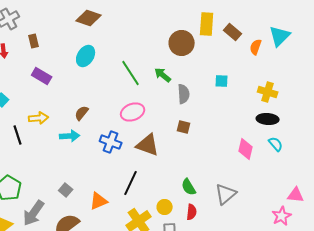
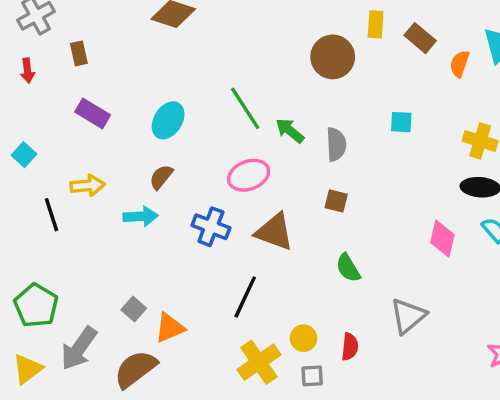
yellow rectangle: (207, 24) -> (376, 24), size x0.7
cyan ellipse: (86, 56) -> (168, 120), moved
green arrow: (163, 75) -> (290, 131), moved
green semicircle: (189, 187) -> (348, 268), moved
orange triangle: (99, 201) -> (170, 328), moved

